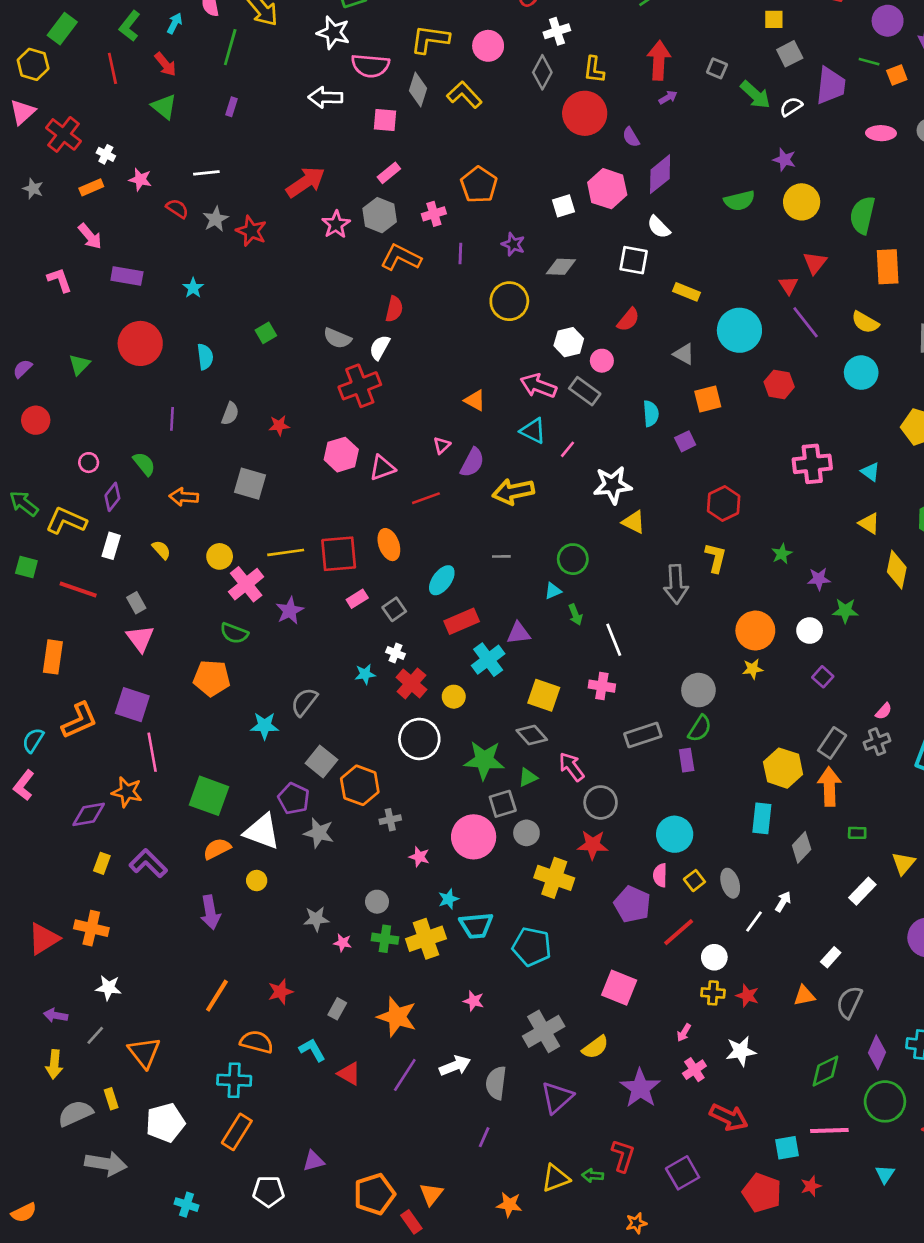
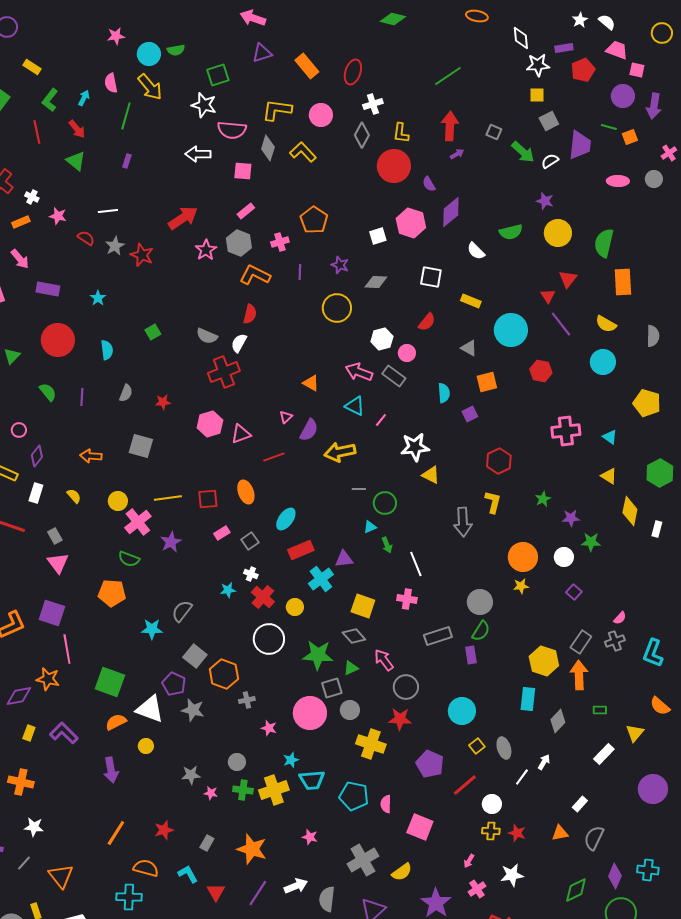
white semicircle: (659, 227) -> (476, 251), moved
green semicircle: (144, 464) -> (48, 392), moved
red square: (339, 554) -> (208, 499), size x0.7
gray line: (501, 556) -> (359, 489), moved
pink semicircle: (660, 875) -> (386, 804), moved
red triangle: (349, 1074) -> (216, 892), turned 30

